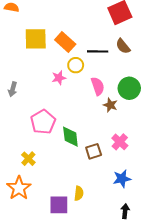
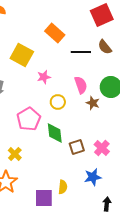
yellow square: (36, 39) -> (22, 55), moved, turned 30
orange rectangle: (65, 42) -> (55, 33), moved
yellow circle: (76, 65) -> (58, 102), moved
pink cross: (120, 142) -> (102, 148), moved
blue star: (122, 179) -> (93, 177), moved

